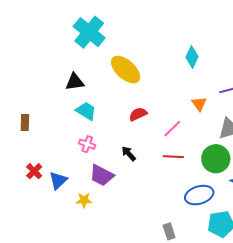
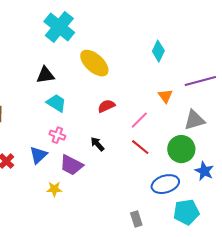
red line: (173, 157) -> (140, 147), turned 36
blue triangle: (58, 181) -> (38, 155), moved

